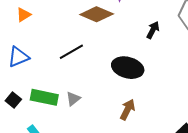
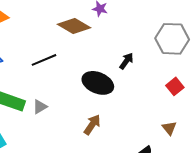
black arrow: (153, 30) -> (126, 61), moved

